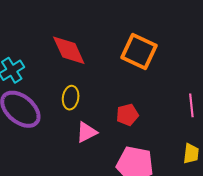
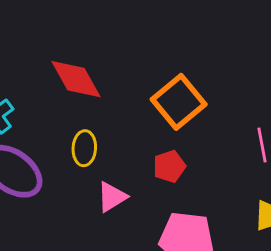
orange square: (139, 52) -> (179, 102), moved, turned 30

